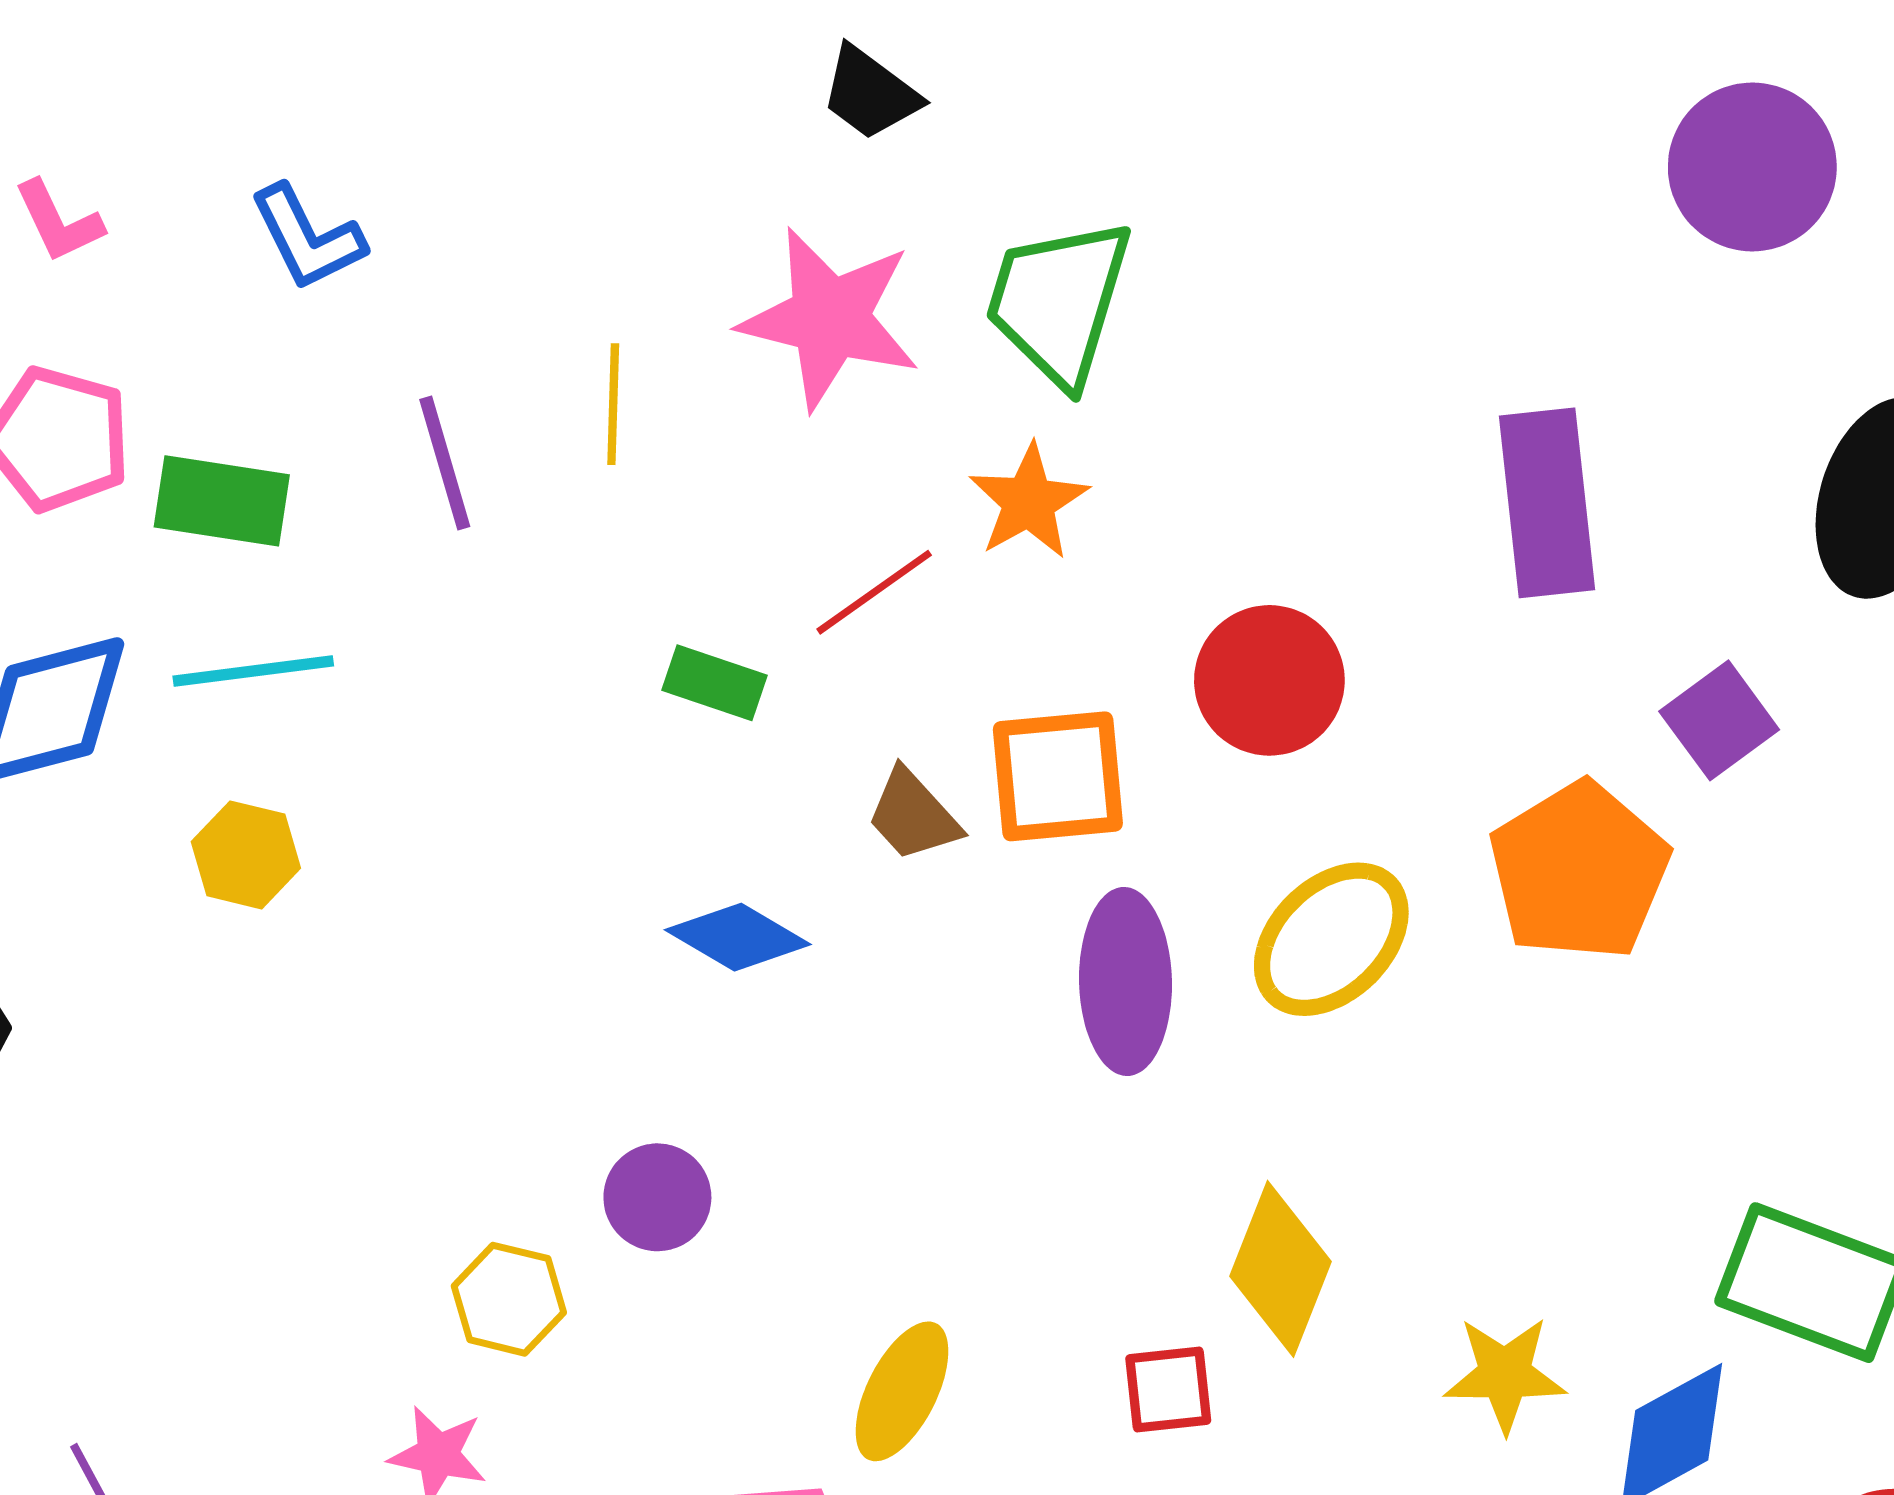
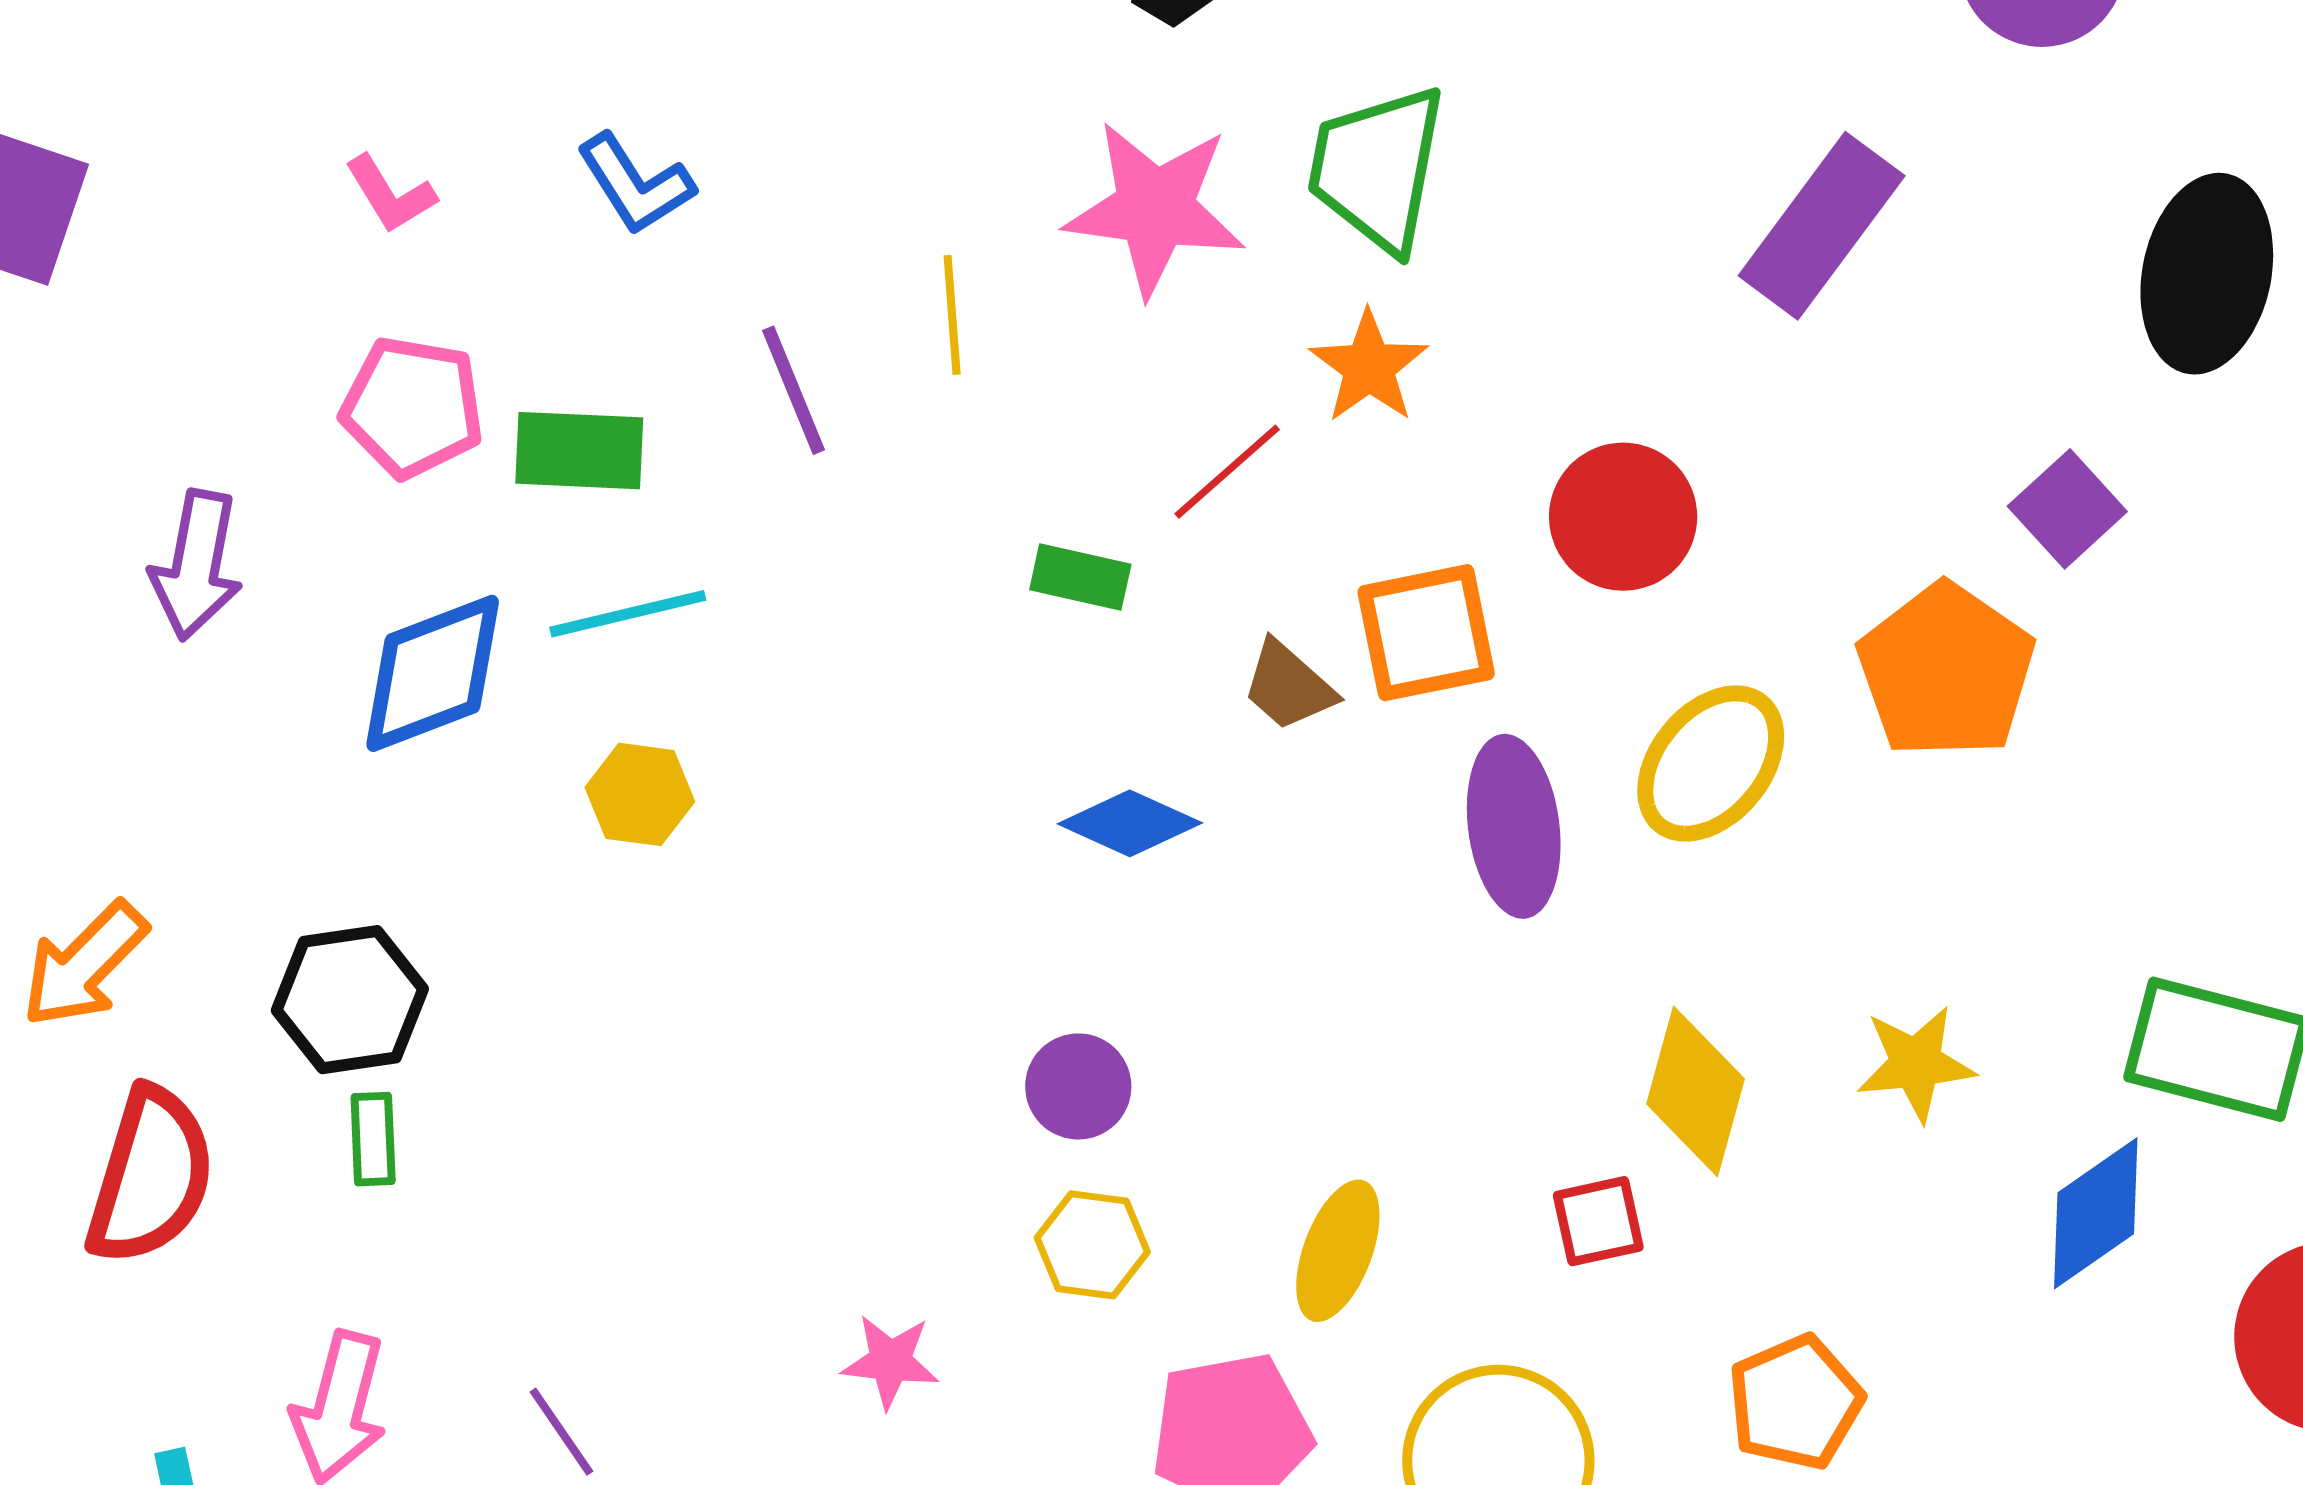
purple rectangle: (1547, 503) -> (1822, 226), moved, turned 49
yellow hexagon: (509, 1299) -> (1092, 1245), moved
yellow star: (1505, 1374) -> (1916, 1064), moved

